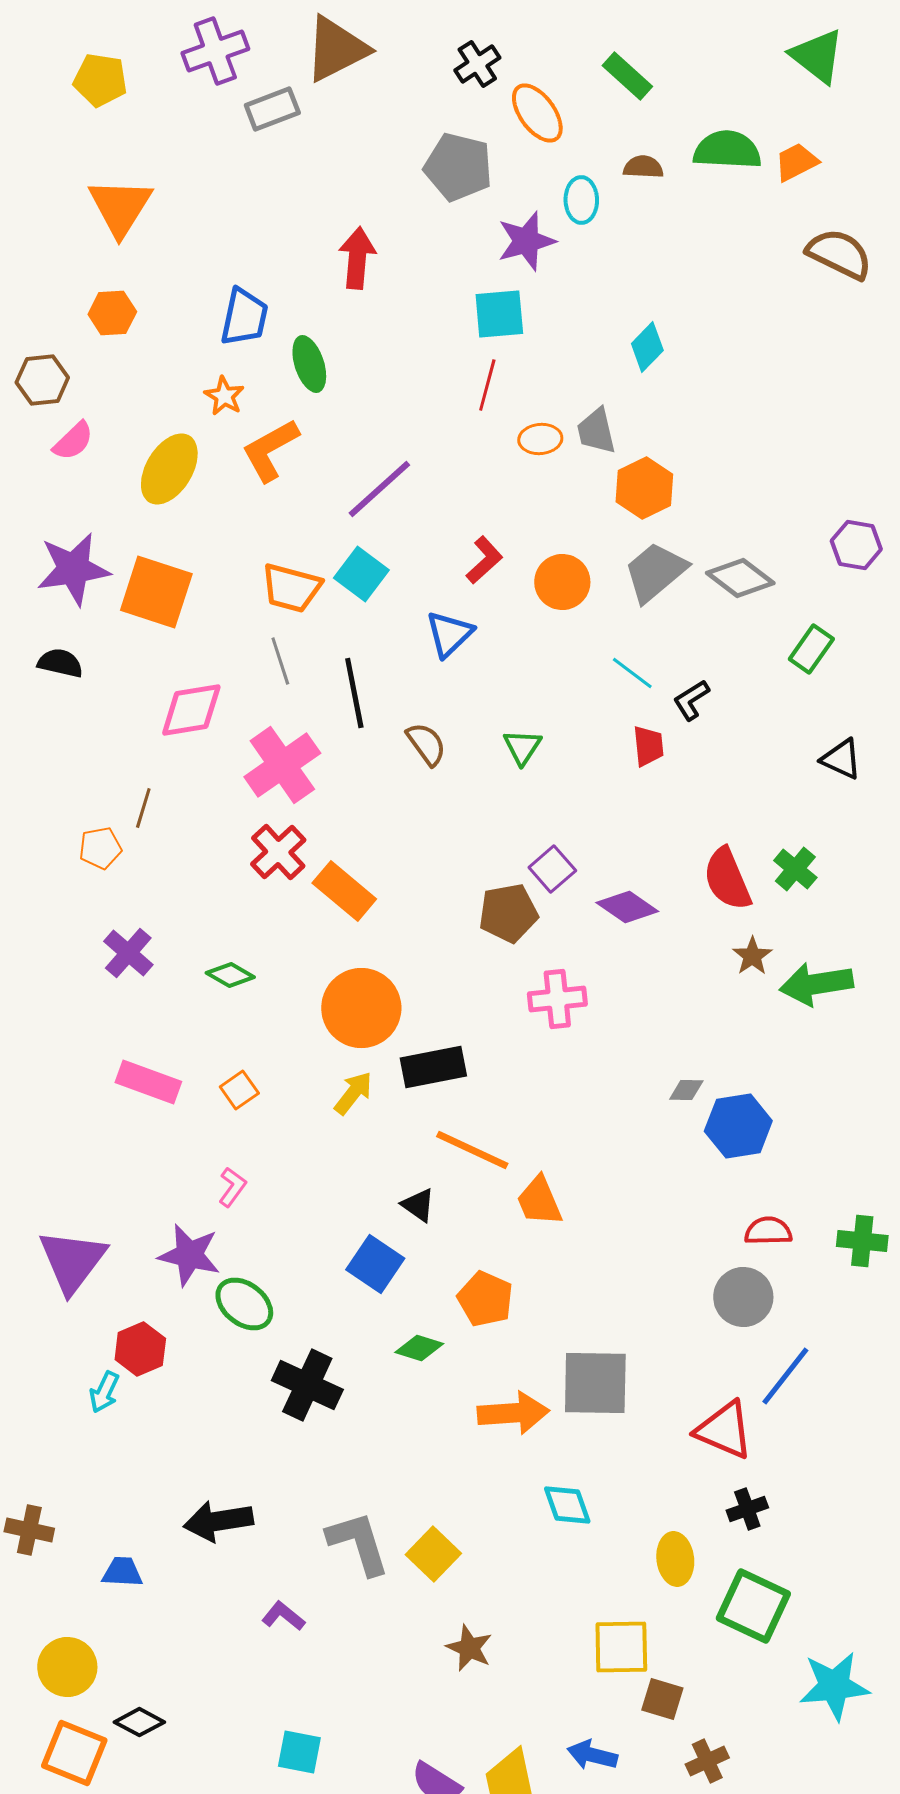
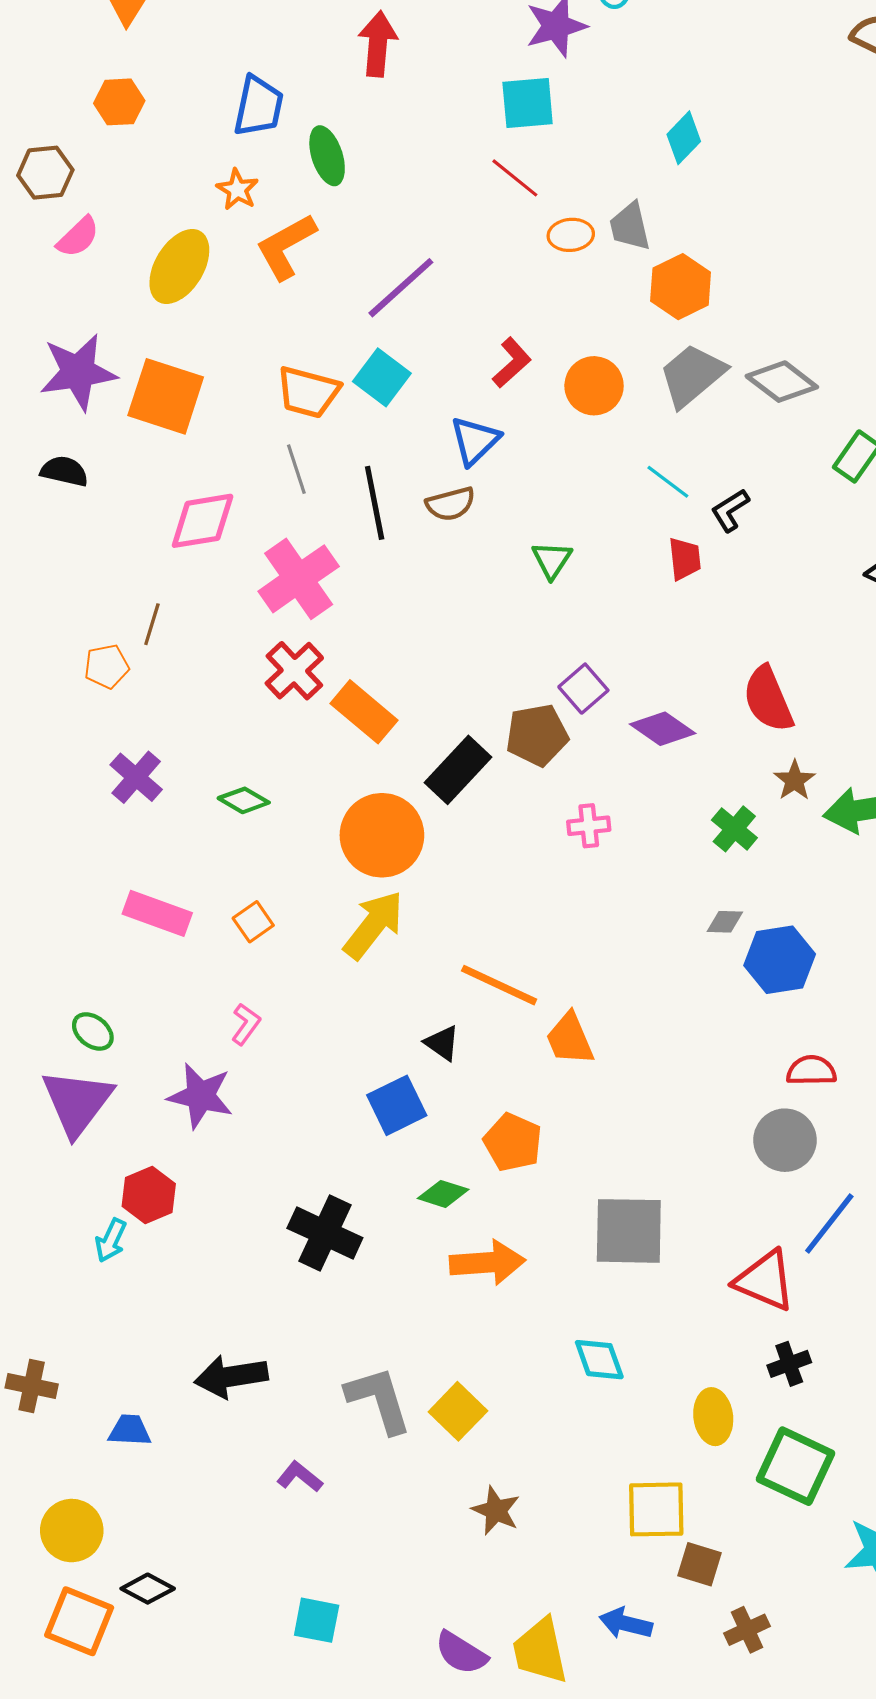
red line: (487, 385) -> (515, 178), turned -66
brown semicircle: (426, 744) -> (451, 504), moved, turned 111
green cross: (795, 869) -> (734, 829), moved
pink cross: (557, 999) -> (589, 826), size x0.7
black rectangle: (433, 1067) -> (458, 770), moved, turned -36
yellow arrow: (353, 1093) -> (374, 925), size x1.5
blue square: (375, 1264) -> (397, 1105), turned 30
green ellipse: (244, 1304) -> (93, 1031), moved, size x0.7
orange arrow: (513, 1413) -> (487, 1263), moved

